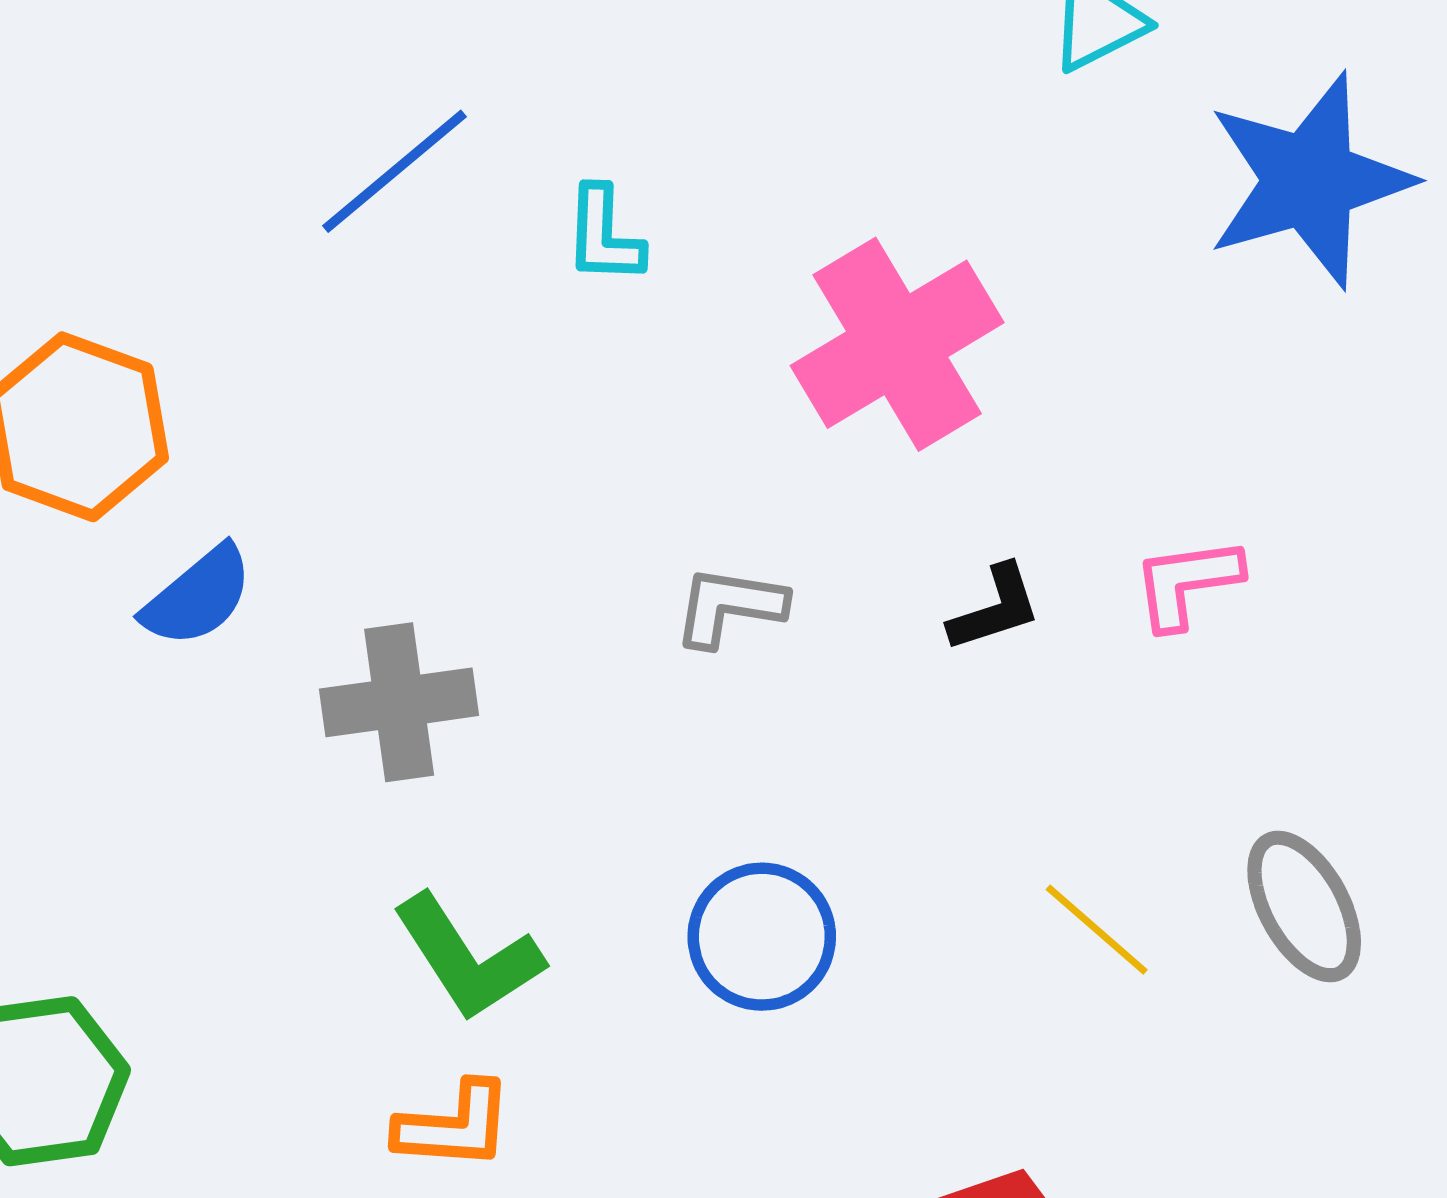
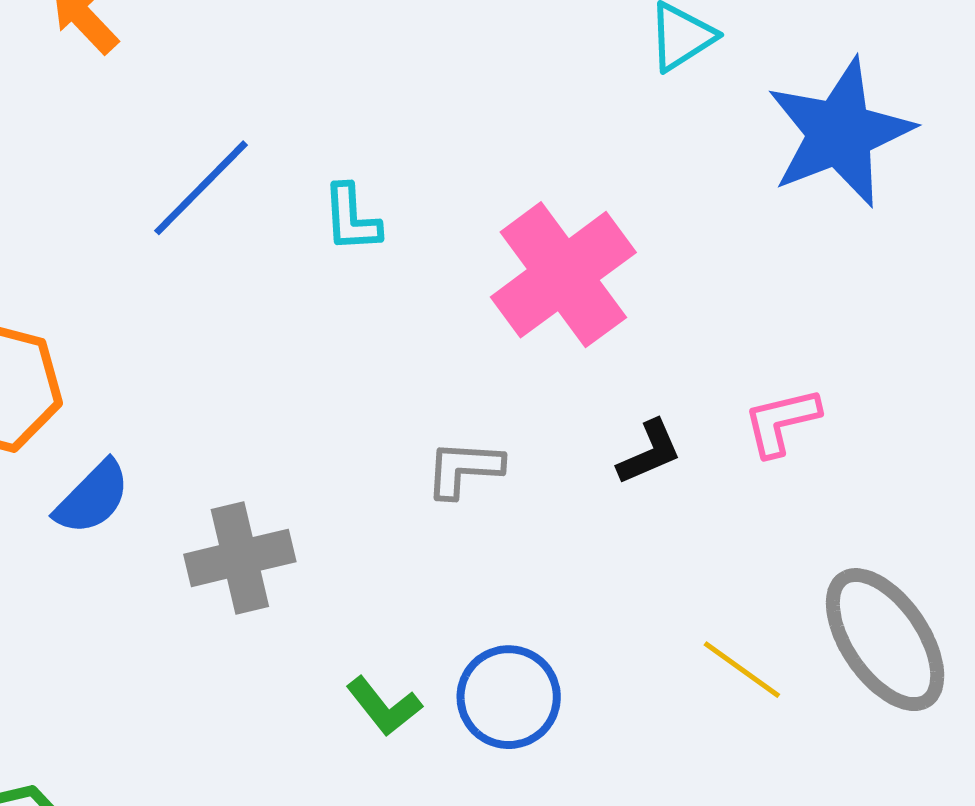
gray ellipse: (1304, 906) -> (885, 640), size x1.4
green L-shape: (468, 958) -> (384, 706), moved, size x0.7

